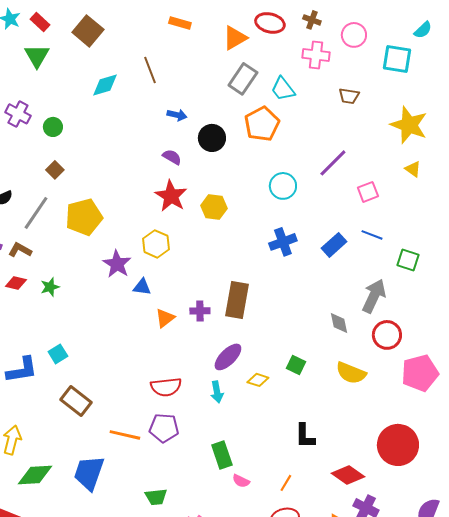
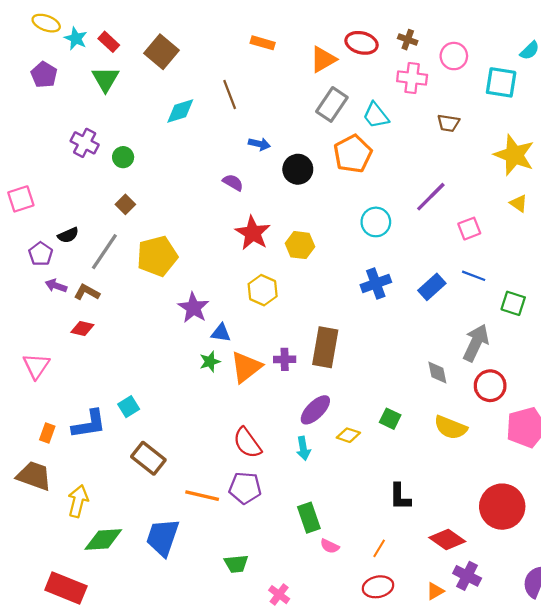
purple semicircle: (172, 157) -> (233, 182), moved
yellow hexagon: (156, 244) -> (263, 290), moved
green star: (50, 287) -> (210, 362), moved
orange triangle: (165, 318) -> (246, 367), size x1.5
red semicircle: (166, 387) -> (247, 443), turned 60

